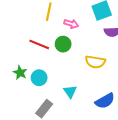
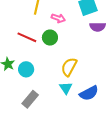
yellow semicircle: (95, 62) -> (69, 67), moved, turned 108
cyan triangle: (70, 91) -> (66, 88), moved

